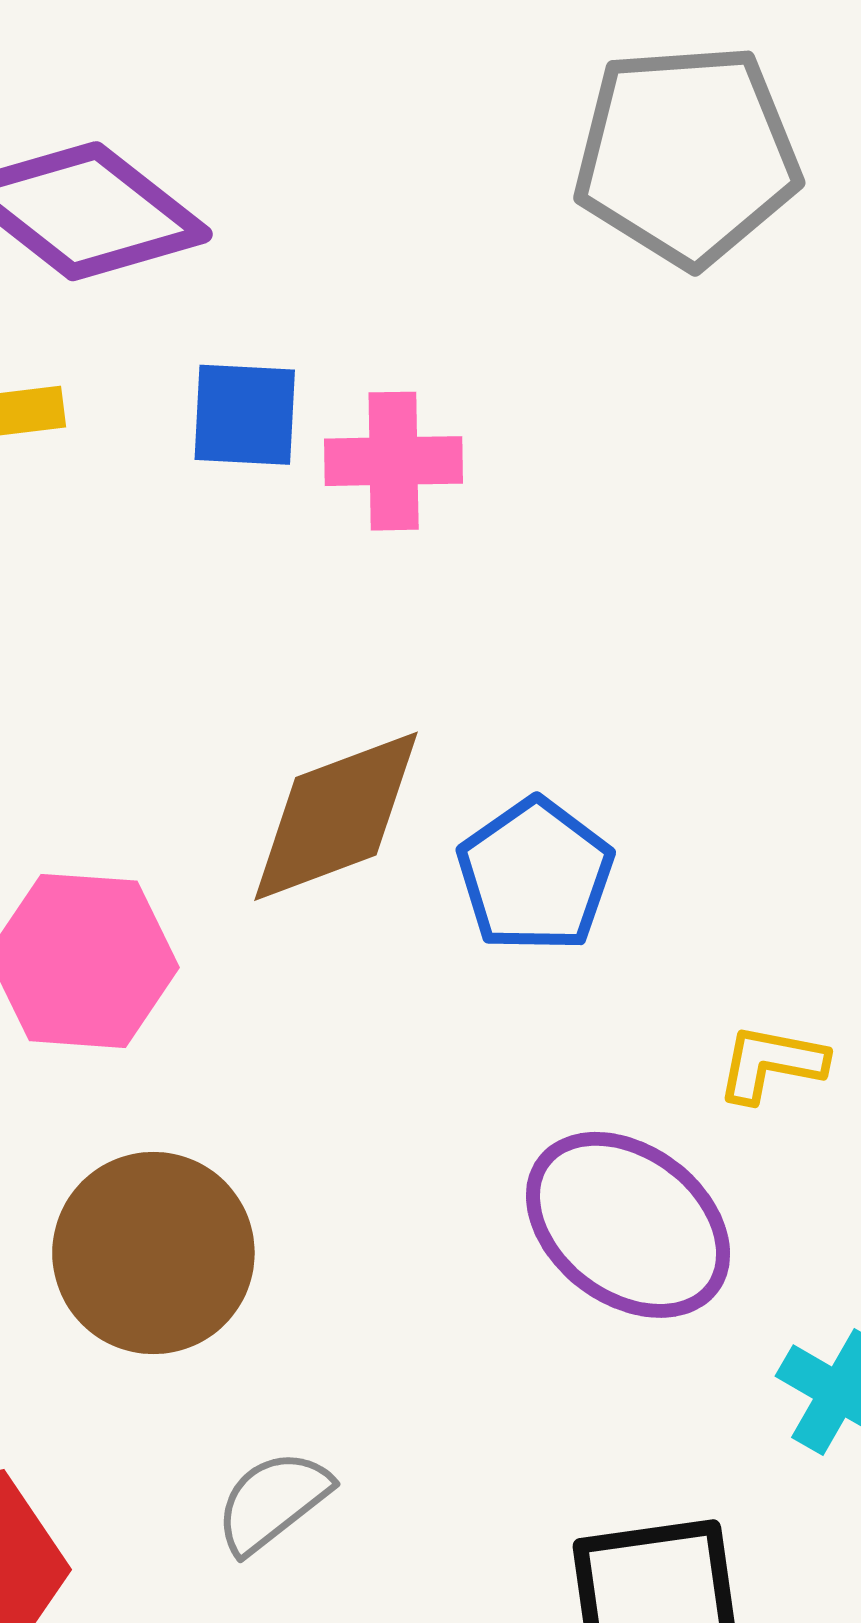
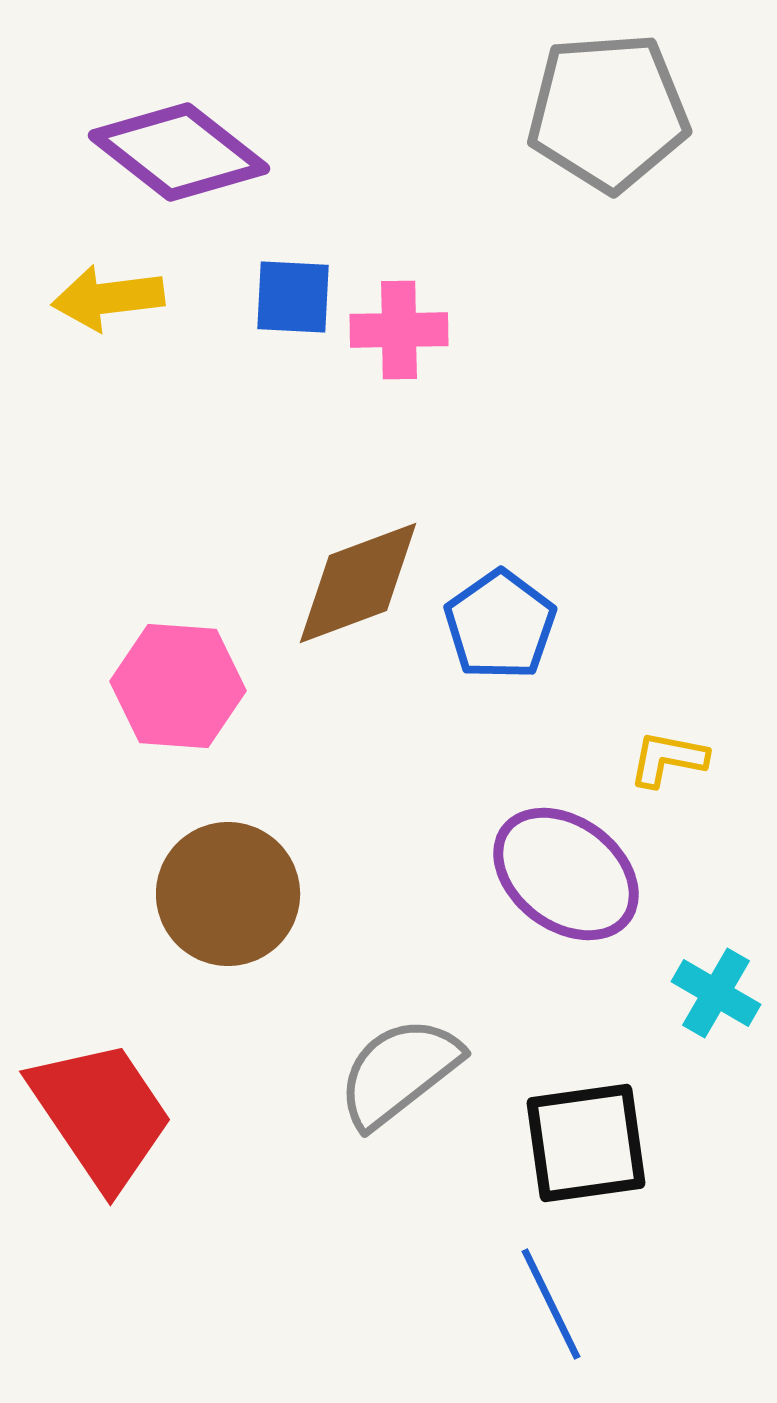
gray semicircle: (273, 1502) -> (399, 1072), moved, size x1.5

